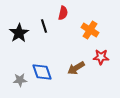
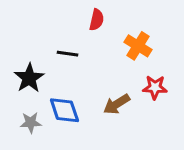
black line: (44, 26) -> (67, 54), moved, turned -64
black star: (19, 33) -> (29, 78), moved

